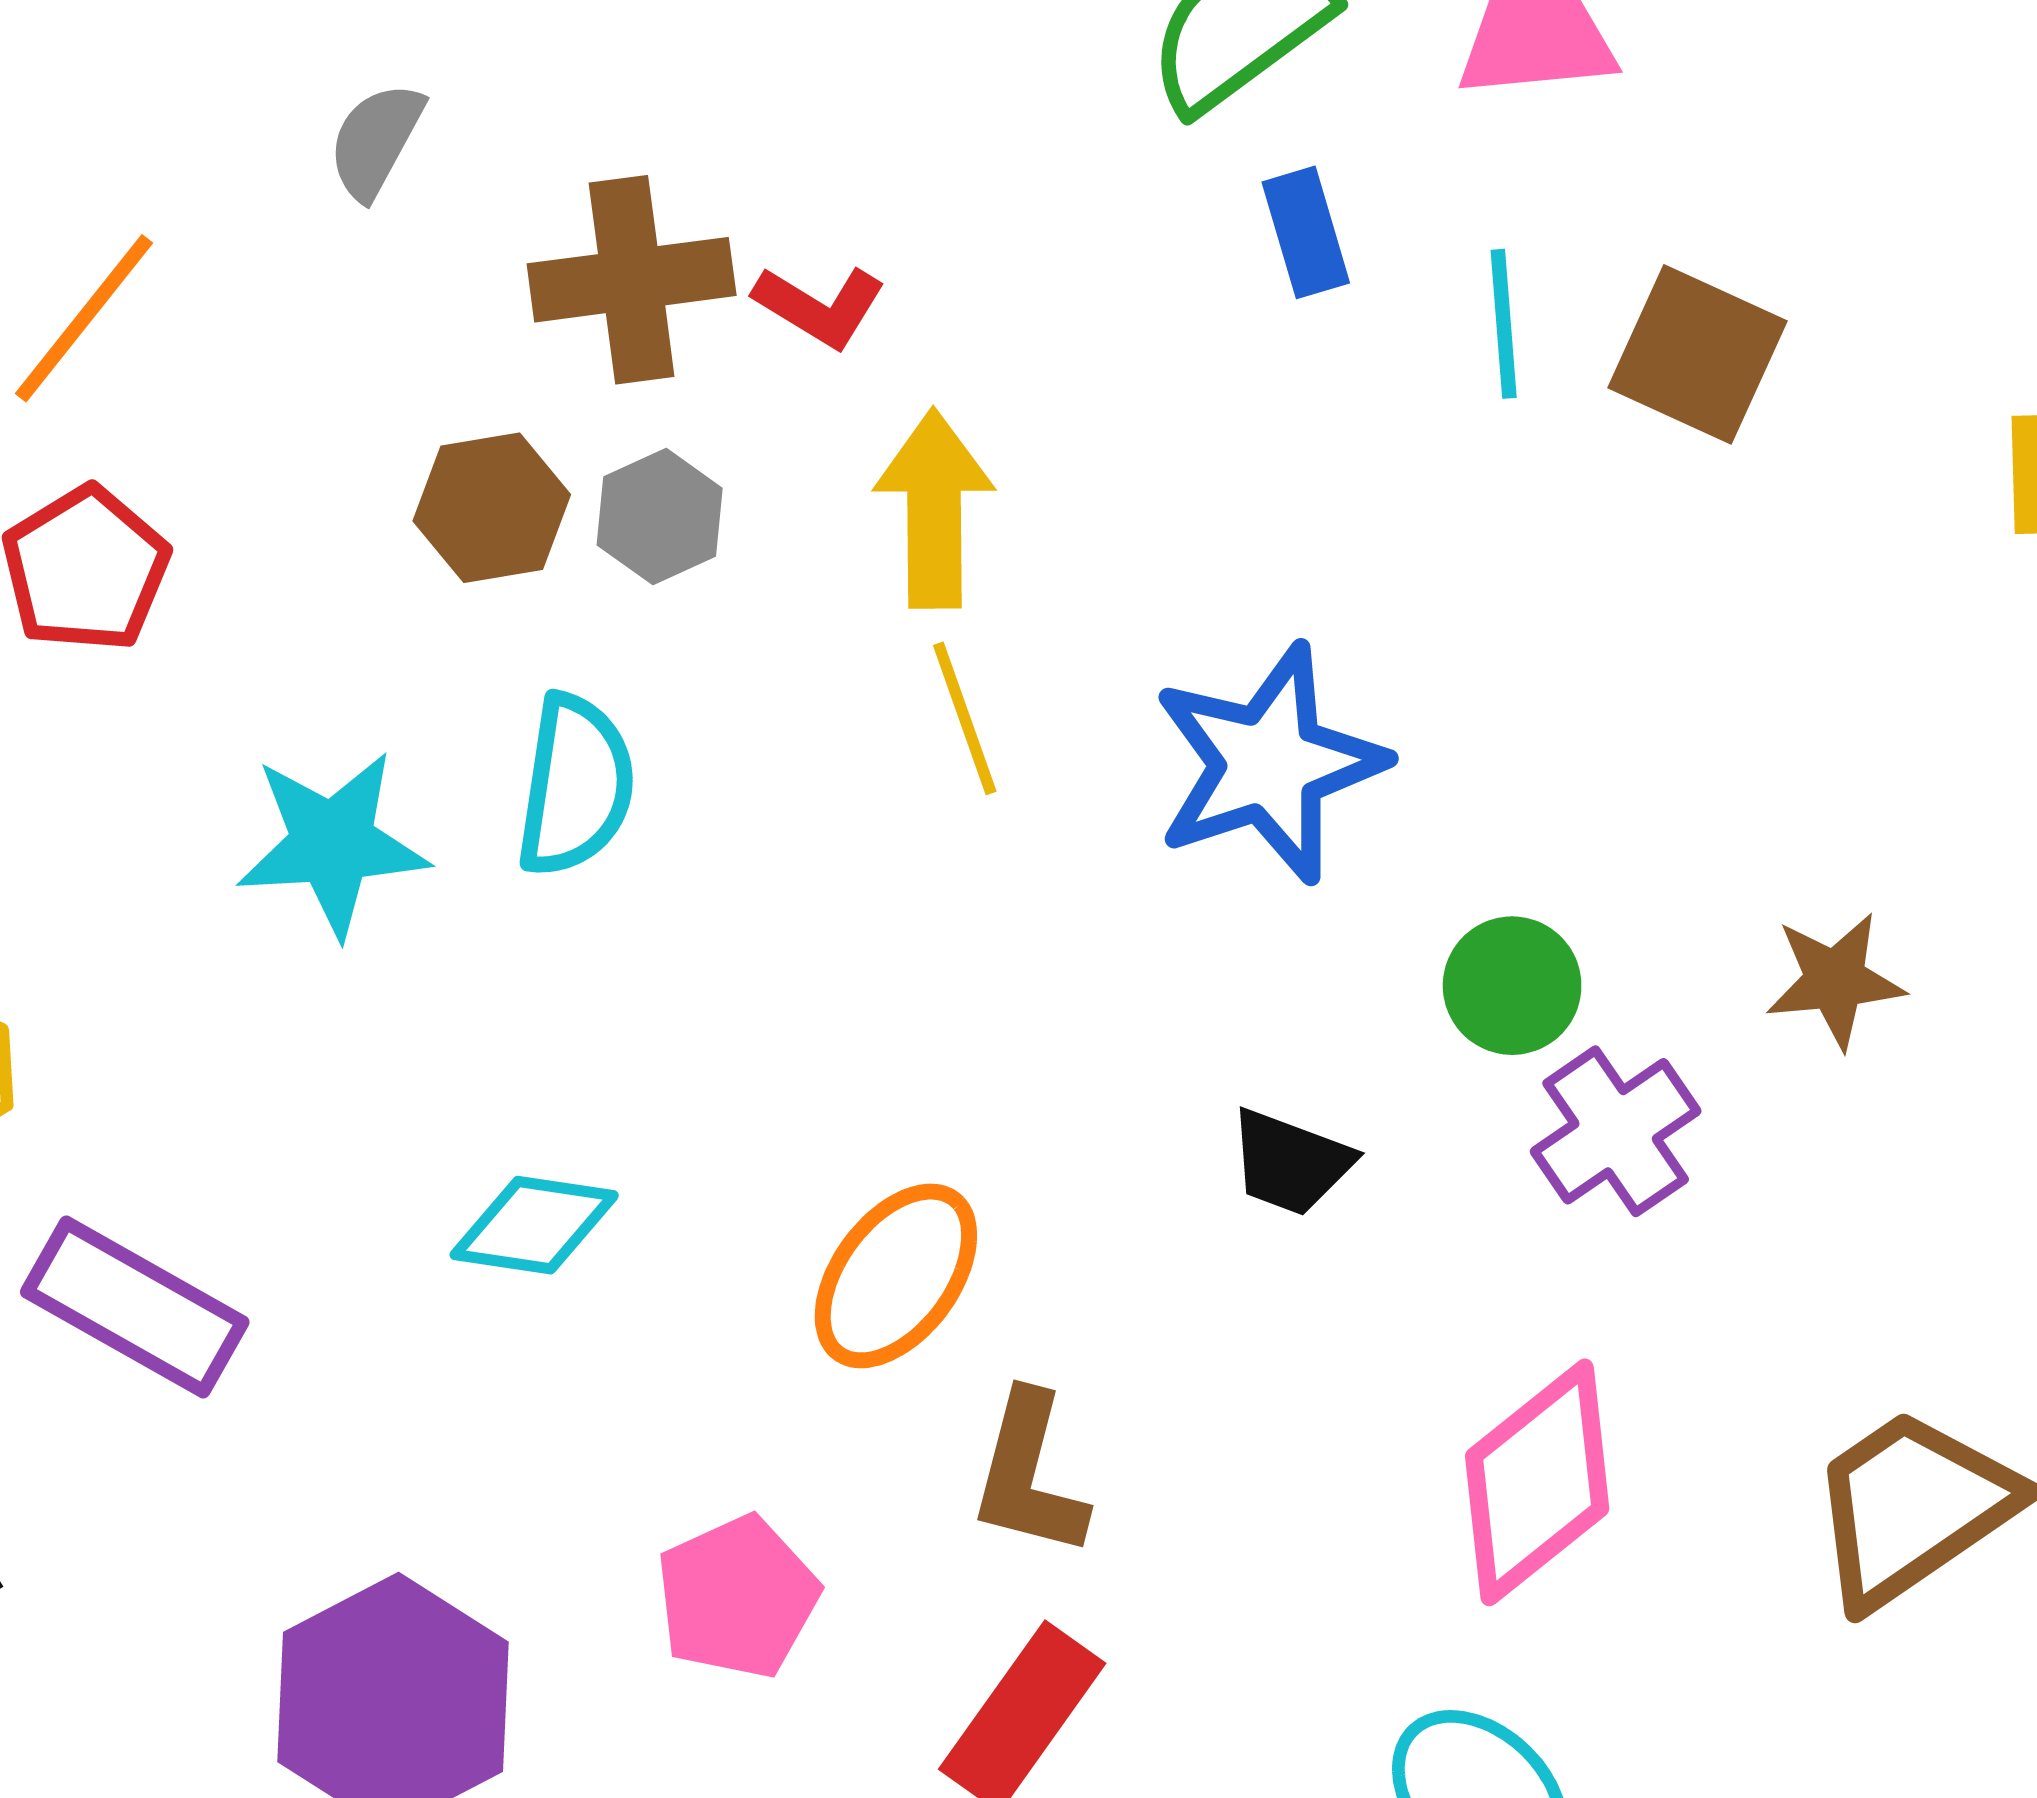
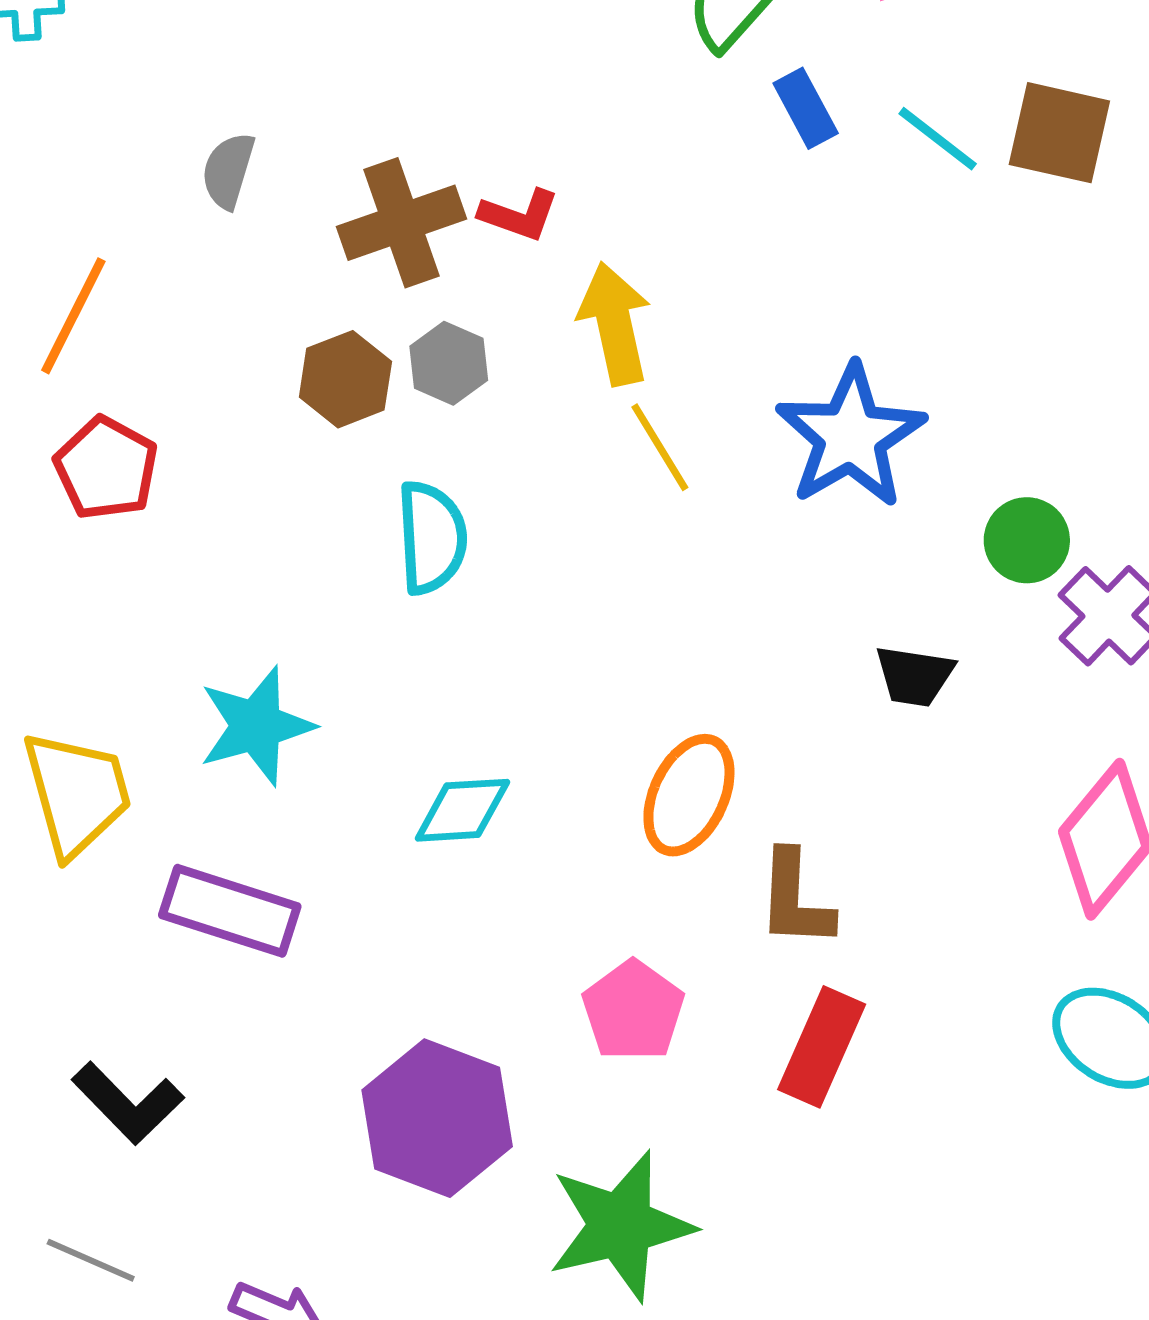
cyan line: (1504, 324) -> (938, 139), turned -36
cyan star: (333, 844) -> (256, 726), moved

